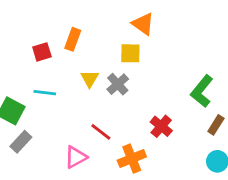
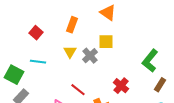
orange rectangle: (73, 39) -> (72, 25), moved
red square: (42, 52) -> (36, 33), turned -32
yellow square: (130, 53) -> (106, 42), moved

